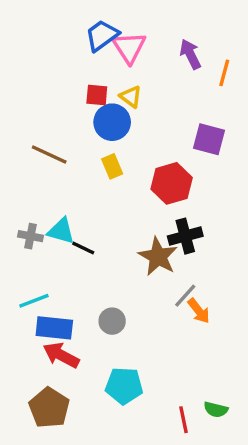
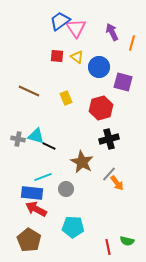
blue circle: (112, 122) -> (99, 67), moved
brown star: (158, 256) -> (82, 162), moved
cyan line: (34, 301) -> (43, 177), moved

